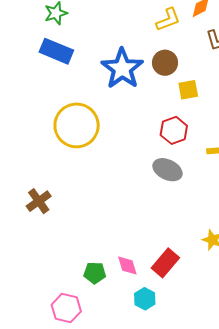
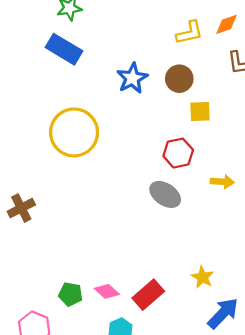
blue star: (122, 68) -> (132, 78), size x0.7
pink diamond: (127, 265) -> (107, 291), turned -40

